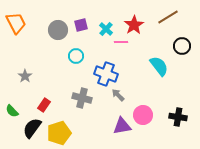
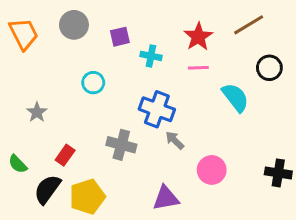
cyan cross: (106, 29) -> (151, 56), moved, turned -32
gray circle: (58, 30) -> (74, 25), moved
pink line: (121, 42) -> (198, 68), moved
cyan circle: (76, 56) -> (93, 83), moved
black cross: (178, 117) -> (278, 173), moved
purple triangle: (122, 126) -> (166, 198), moved

